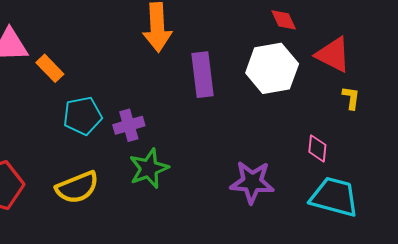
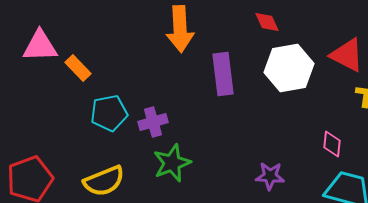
red diamond: (284, 20) -> (267, 22), moved
purple star: (252, 182) -> (270, 176), size x0.7

